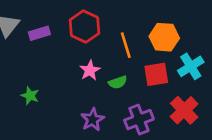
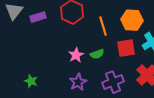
pink star: (90, 70) -> (76, 55), moved
green star: (30, 96) -> (31, 81), moved

